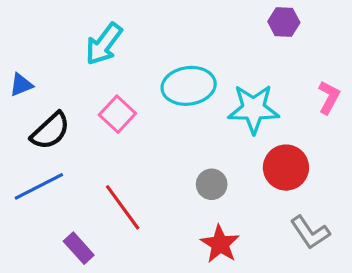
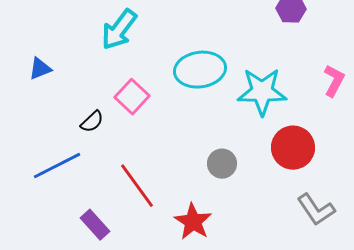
black semicircle: (50, 131) -> (92, 122), moved, size x0.6
red star: (220, 244) -> (193, 222), moved

